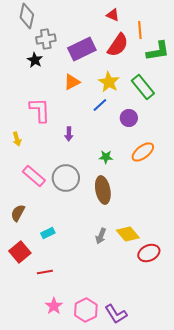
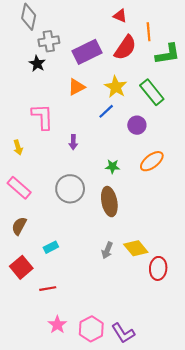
pink rectangle: (34, 176) -> (19, 188), moved
red ellipse: (149, 253) -> (158, 268), turned -60

